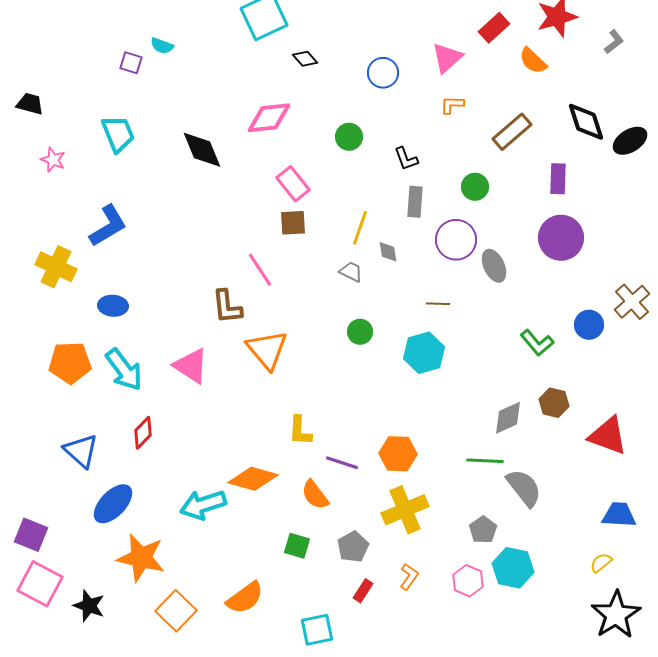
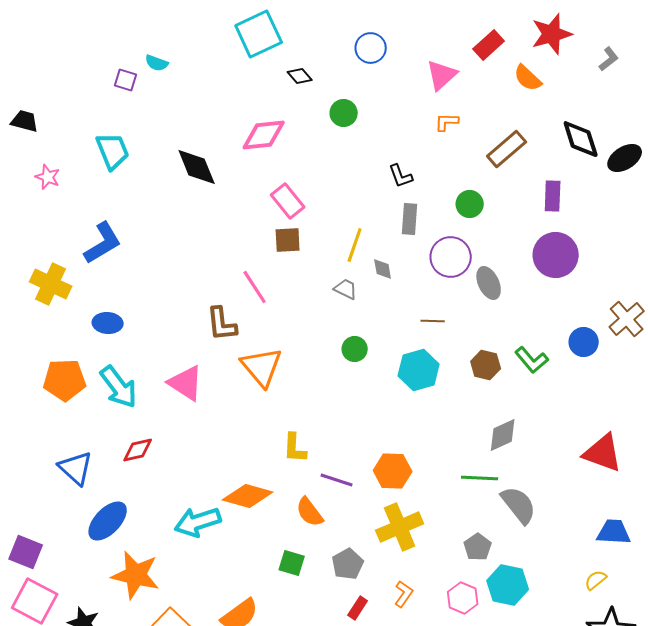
blue circle: (383, 73) -> (371, 48), moved
green circle: (349, 137) -> (344, 113), moved
brown hexagon: (554, 403) -> (486, 365), moved
red diamond: (143, 433) -> (138, 450), turned 32

